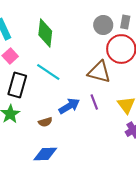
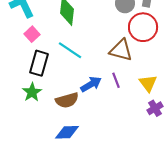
brown semicircle: (45, 122) -> (67, 100), size x1.6

